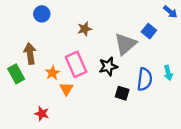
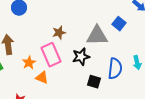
brown star: (85, 29) -> (59, 33), moved
gray triangle: (125, 44) -> (97, 36), turned 40
orange triangle: (66, 89) -> (42, 78), turned -40

